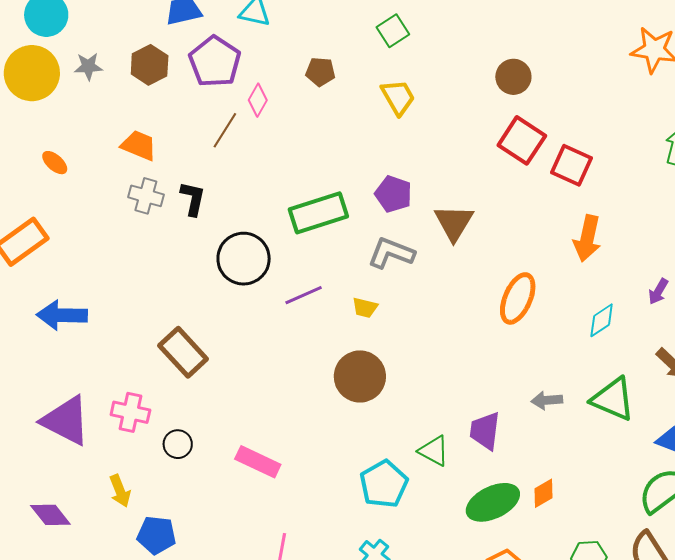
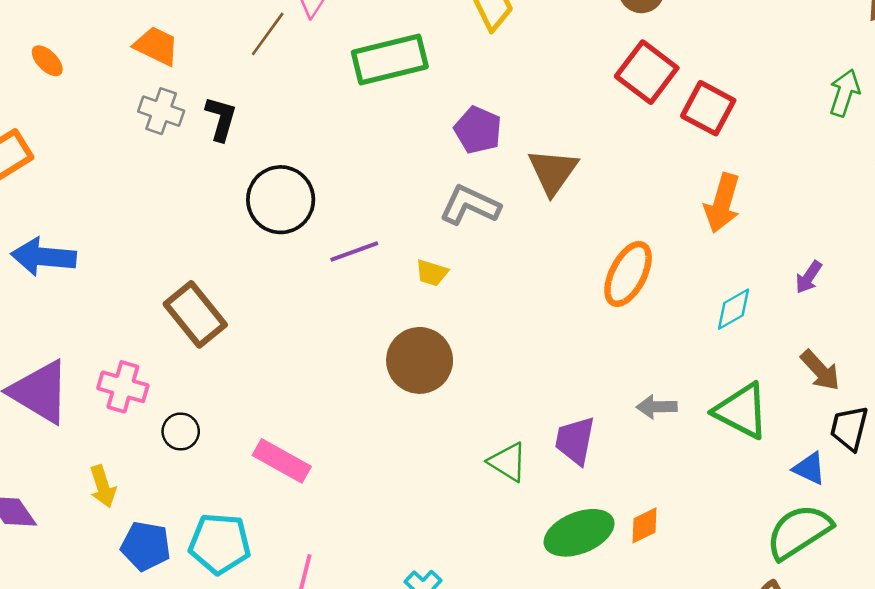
green rectangle: (318, 213) -> (390, 60), moved
cyan pentagon: (384, 484) -> (220, 544), moved, turned 30

